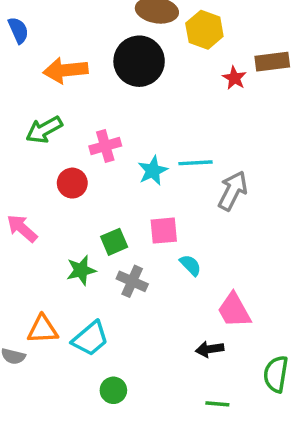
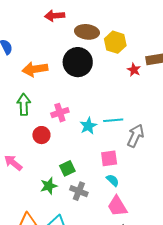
green arrow: (44, 130) -> (24, 104), turned 120
pink square: (164, 231) -> (109, 158), moved
pink trapezoid: (234, 310) -> (117, 206), moved

